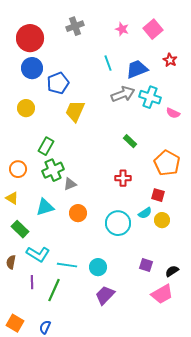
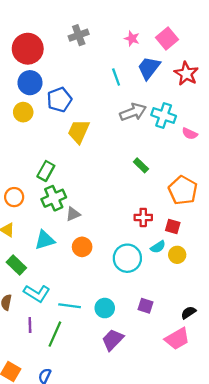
red star: (170, 60) -> (186, 74), size x1.5
blue trapezoid: (137, 69) -> (149, 68), moved, turned -30
yellow circle: (26, 108) -> (23, 112), moved
red cross: (123, 178) -> (143, 217), moved
purple square: (146, 265) -> (145, 306), moved

